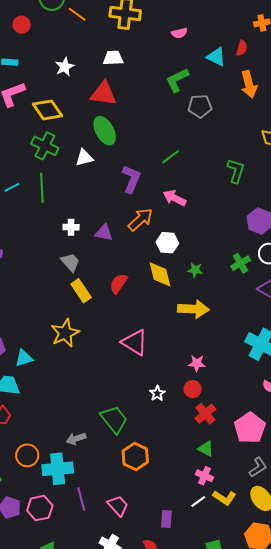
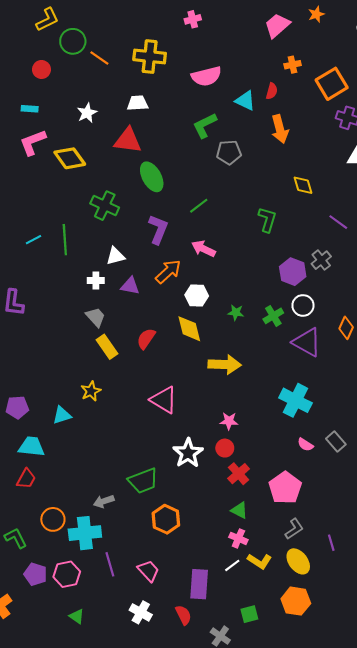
pink semicircle: (179, 33) -> (206, 76), size x1.8
green ellipse: (105, 131) -> (152, 177), moved
green cross: (45, 146) -> (105, 206), moved
white triangle: (84, 158) -> (115, 256), moved
green star: (195, 270) -> (236, 313), moved
yellow star: (65, 333) -> (91, 391), size x0.7
cyan triangle: (24, 358) -> (62, 415), moved
white star: (157, 393) -> (188, 453), size x1.8
green trapezoid: (114, 419) -> (143, 481), turned 108
purple rectangle: (166, 519) -> (199, 584), size x1.6

